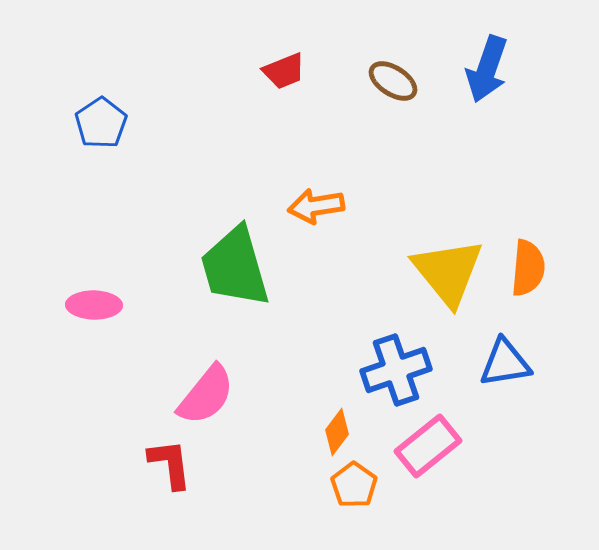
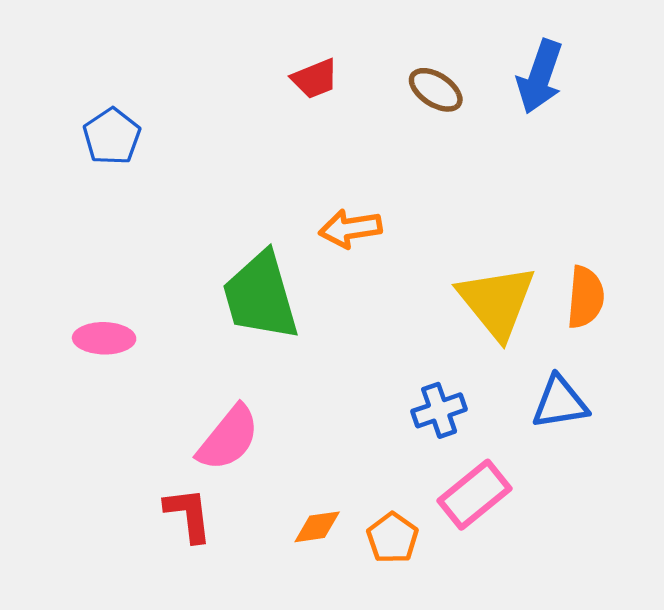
blue cross: (396, 370) -> (439, 410), size x0.7
orange diamond: (337, 432) -> (317, 527), moved, turned 45

